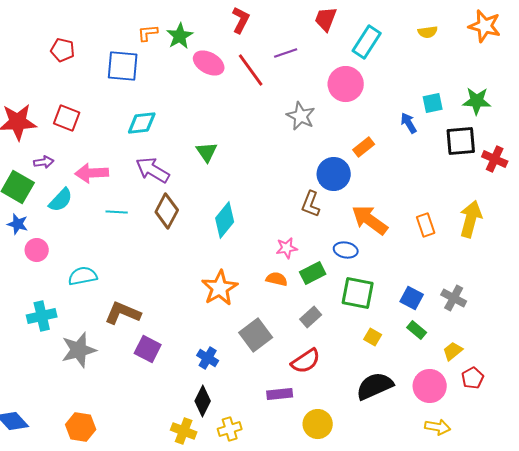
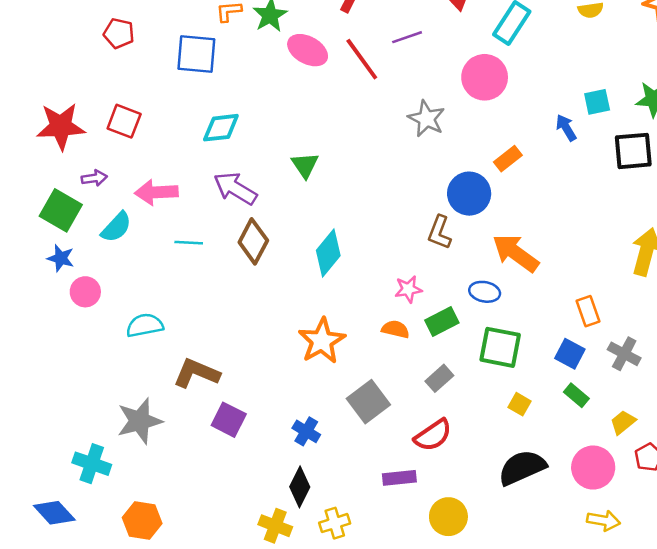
orange rectangle: (426, 225) -> (588, 311), moved
cyan cross: (42, 316) -> (92, 464), moved, turned 32

